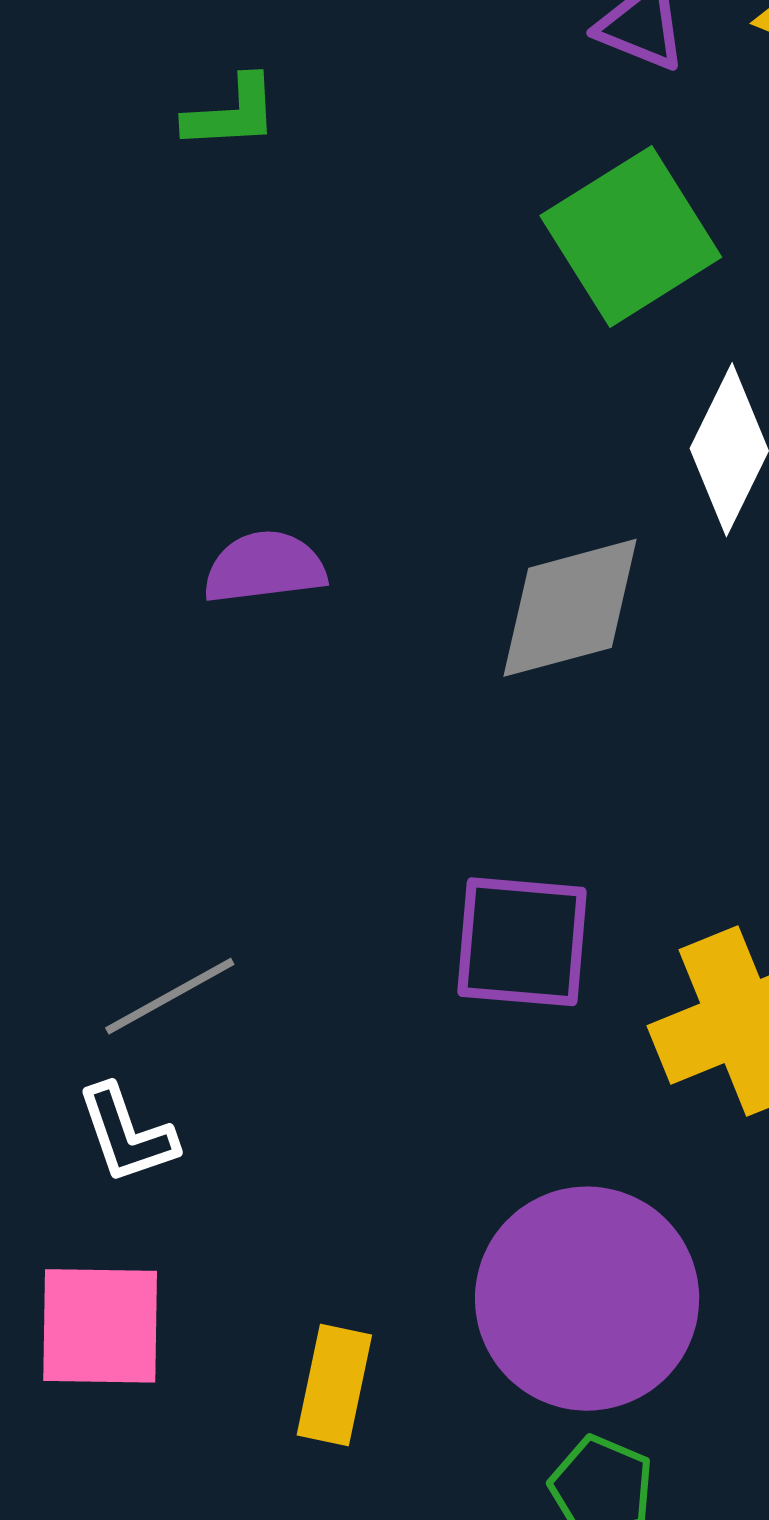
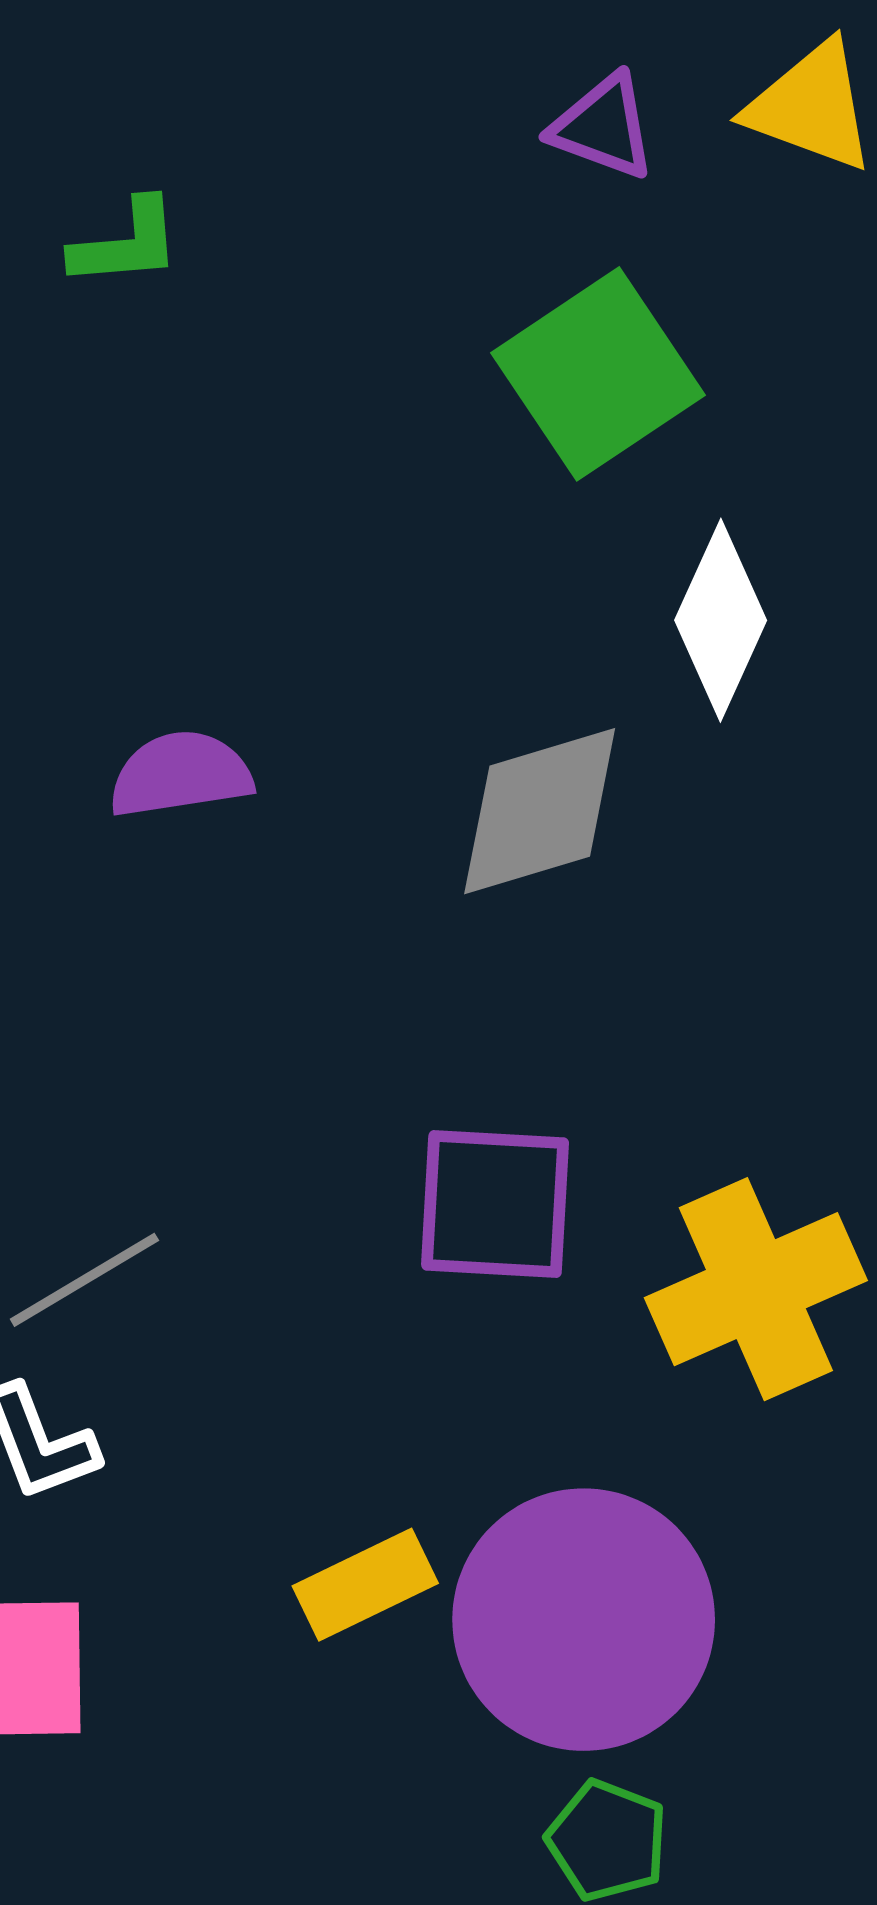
yellow rectangle: (334, 1385) -> (365, 1585), moved, turned 54

